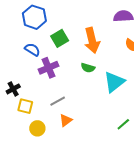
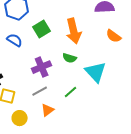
purple cross: (49, 68) -> (42, 67), moved
cyan triangle: (114, 82) -> (96, 72), turned -35
green line: (123, 124) -> (71, 92), moved

